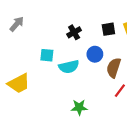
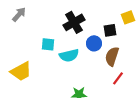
black square: (108, 29) -> (110, 30), moved
black cross: (74, 32) -> (74, 22), size x1.5

